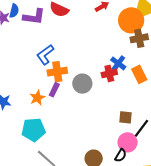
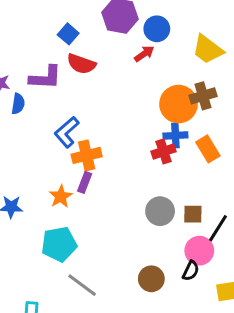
blue semicircle: (14, 11) -> (18, 104), moved
orange circle: (131, 20) -> (179, 104), moved
blue cross: (118, 63) -> (175, 136), turned -35
gray circle: (82, 84) -> (160, 211), moved

